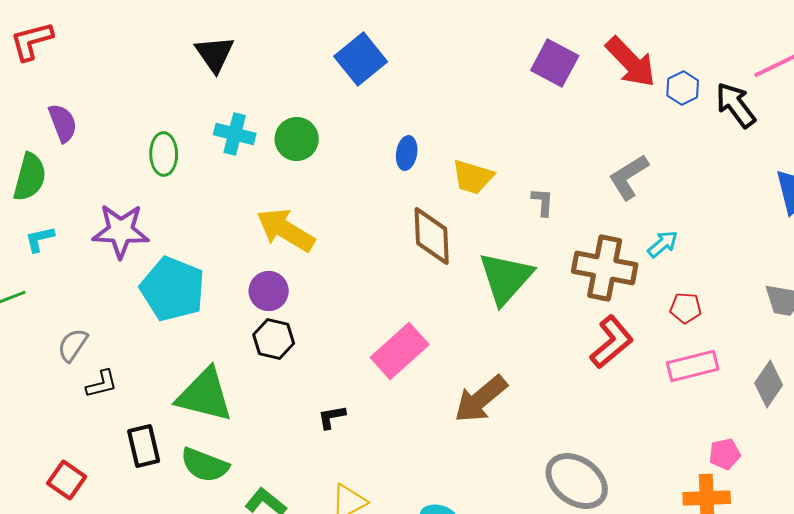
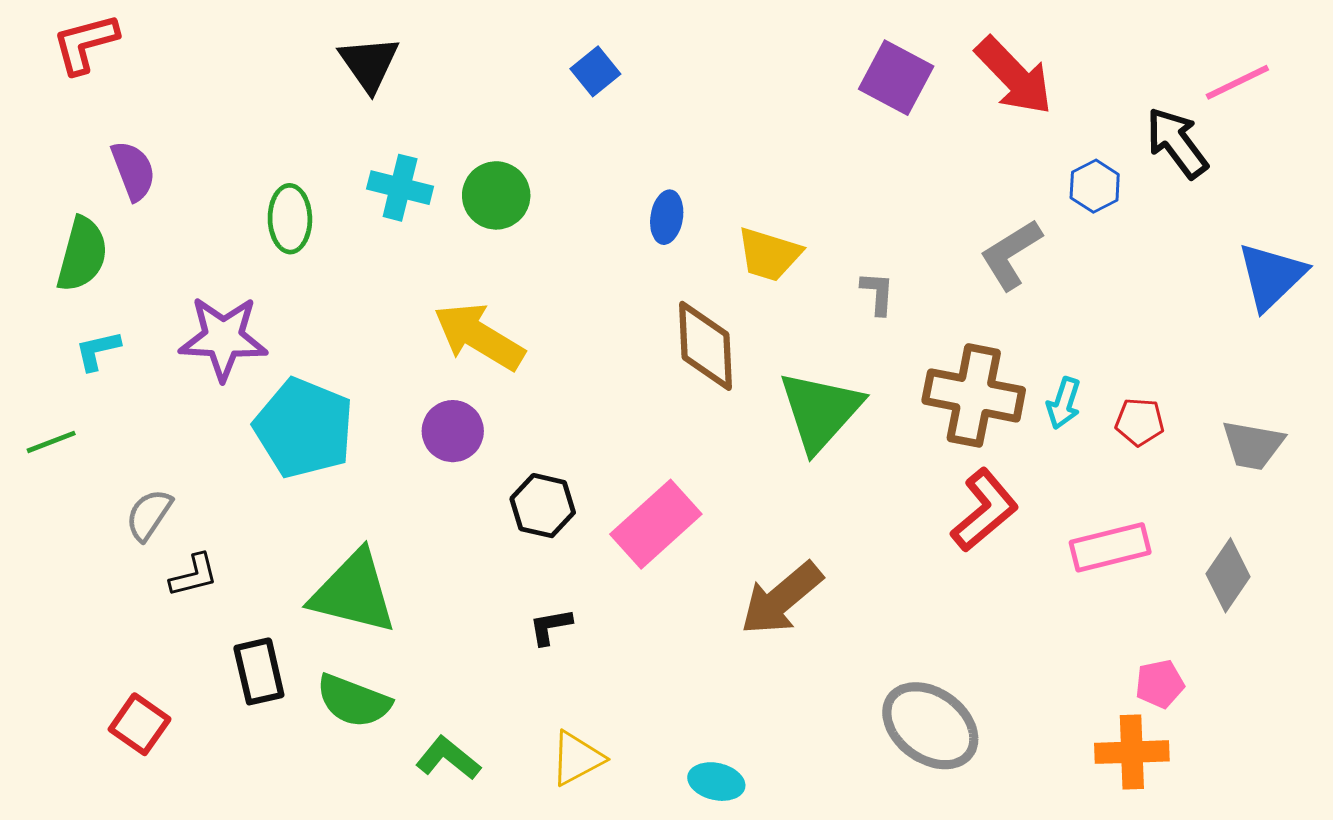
blue square: (361, 59) -> (595, 71), size x0.6
blue hexagon: (683, 88) -> (1095, 186), moved
cyan arrow: (663, 244) -> (1064, 403), moved, turned 148
red pentagon: (686, 308) -> (1140, 422), moved
black hexagon: (274, 339) -> (543, 506), moved

